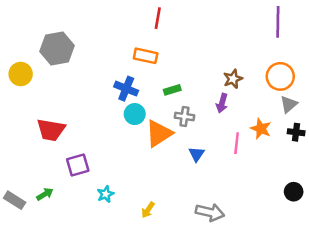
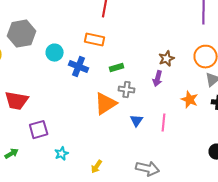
cyan circle: (135, 114) -> (55, 53), moved
pink line: (237, 143) -> (164, 123), moved

